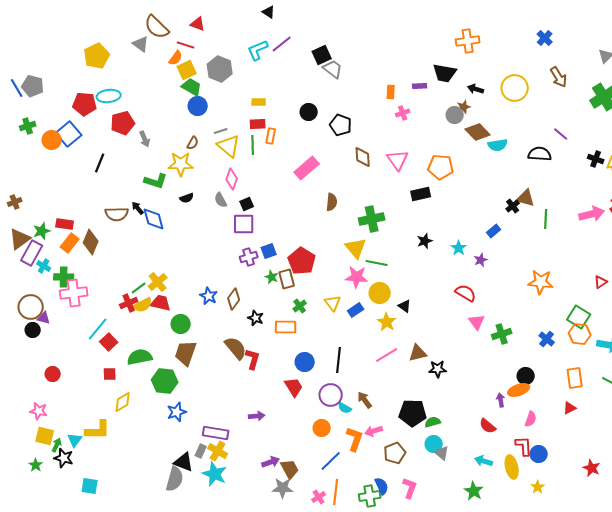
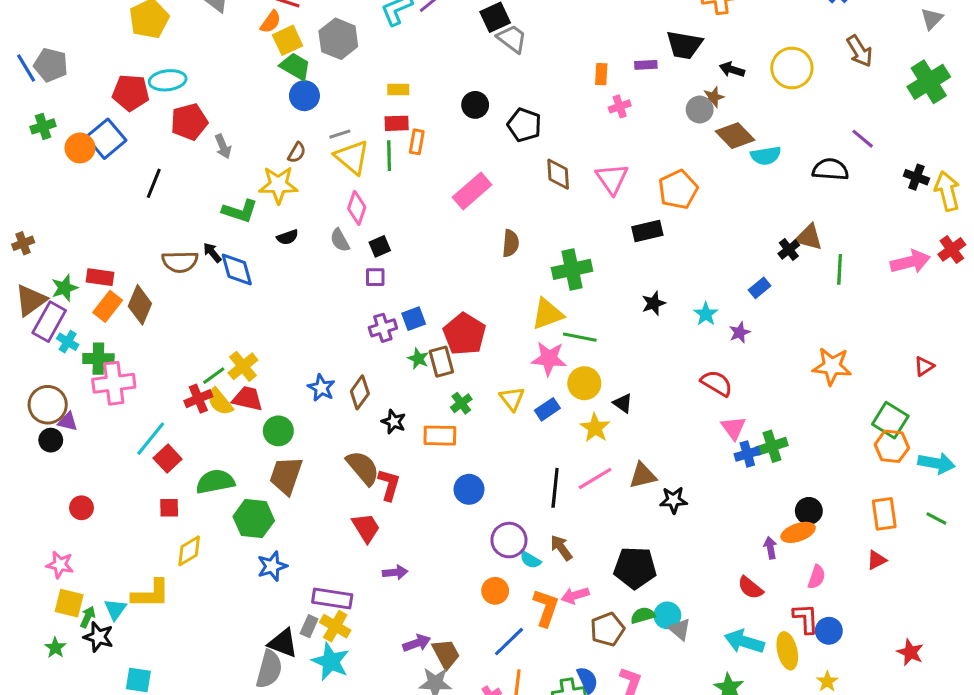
orange pentagon: (441, 167) -> (678, 189), turned -30
purple square: (244, 224) -> (375, 277), size x0.6
yellow triangle: (356, 248) -> (547, 314), turned 50
yellow semicircle: (143, 305) -> (220, 402), turned 78
blue cross: (547, 339) -> (747, 454), moved, turned 35
black line: (339, 360) -> (555, 488), moved
red trapezoid: (294, 387) -> (366, 528), moved
green semicircle: (433, 422) -> (643, 615), moved
cyan arrow: (484, 461) -> (744, 642), size x1.4

